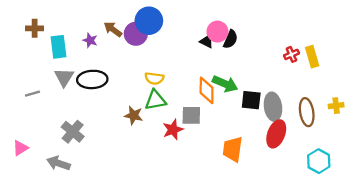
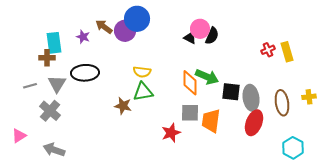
brown cross: (35, 28) -> (47, 58), moved
gray triangle: (64, 77) -> (57, 84), moved
gray square: (191, 115) -> (190, 113), moved
red star: (173, 130) -> (171, 133), moved
gray cross: (73, 132) -> (50, 111), moved
orange trapezoid: (233, 149) -> (211, 121), moved

